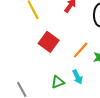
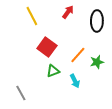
green triangle: (58, 82) -> (53, 71), moved

